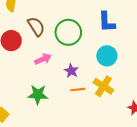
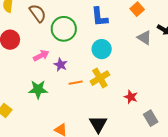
brown semicircle: (36, 26) -> (38, 13), moved
purple star: (71, 71) -> (61, 65), moved
yellow cross: (103, 86) -> (100, 78), turned 30

